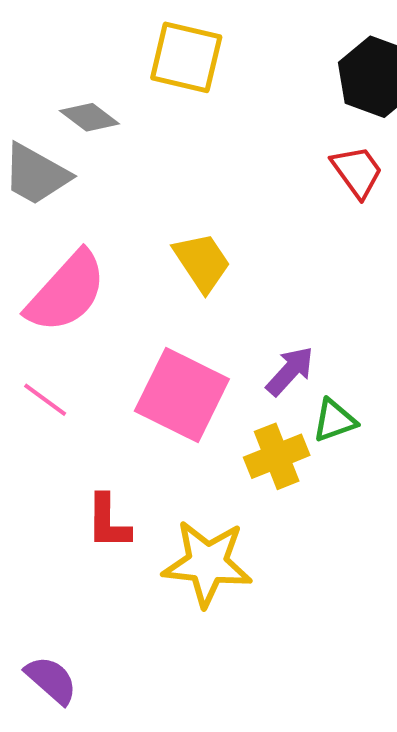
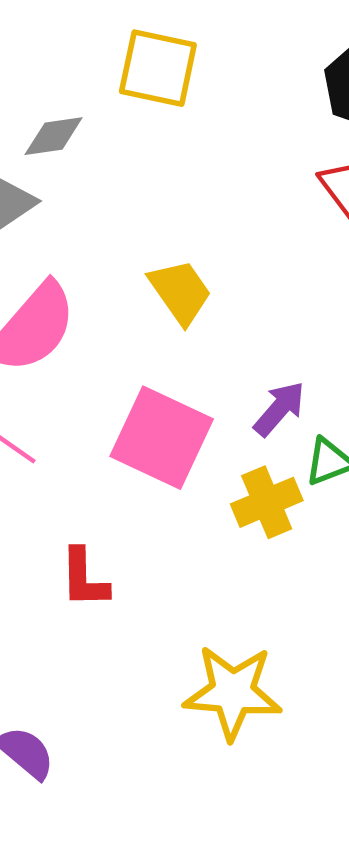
gray diamond: (89, 117) -> (54, 136), turned -44
yellow star: (207, 563) -> (233, 692), moved

